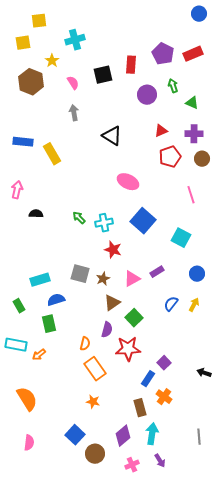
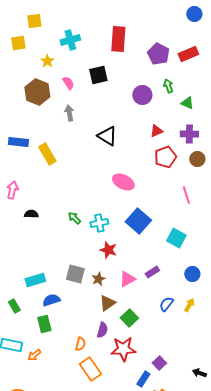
red rectangle: (131, 65) -> (118, 39), moved, size x1.4
brown hexagon: (31, 82) -> (37, 92), moved

